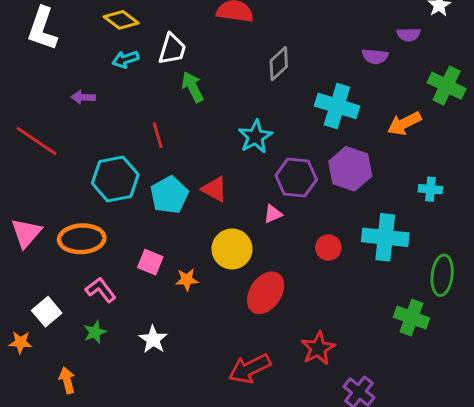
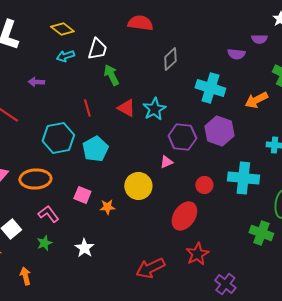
red triangle: (214, 189) -> (126, 108), moved
red ellipse: (266, 293) -> (184, 216), moved

